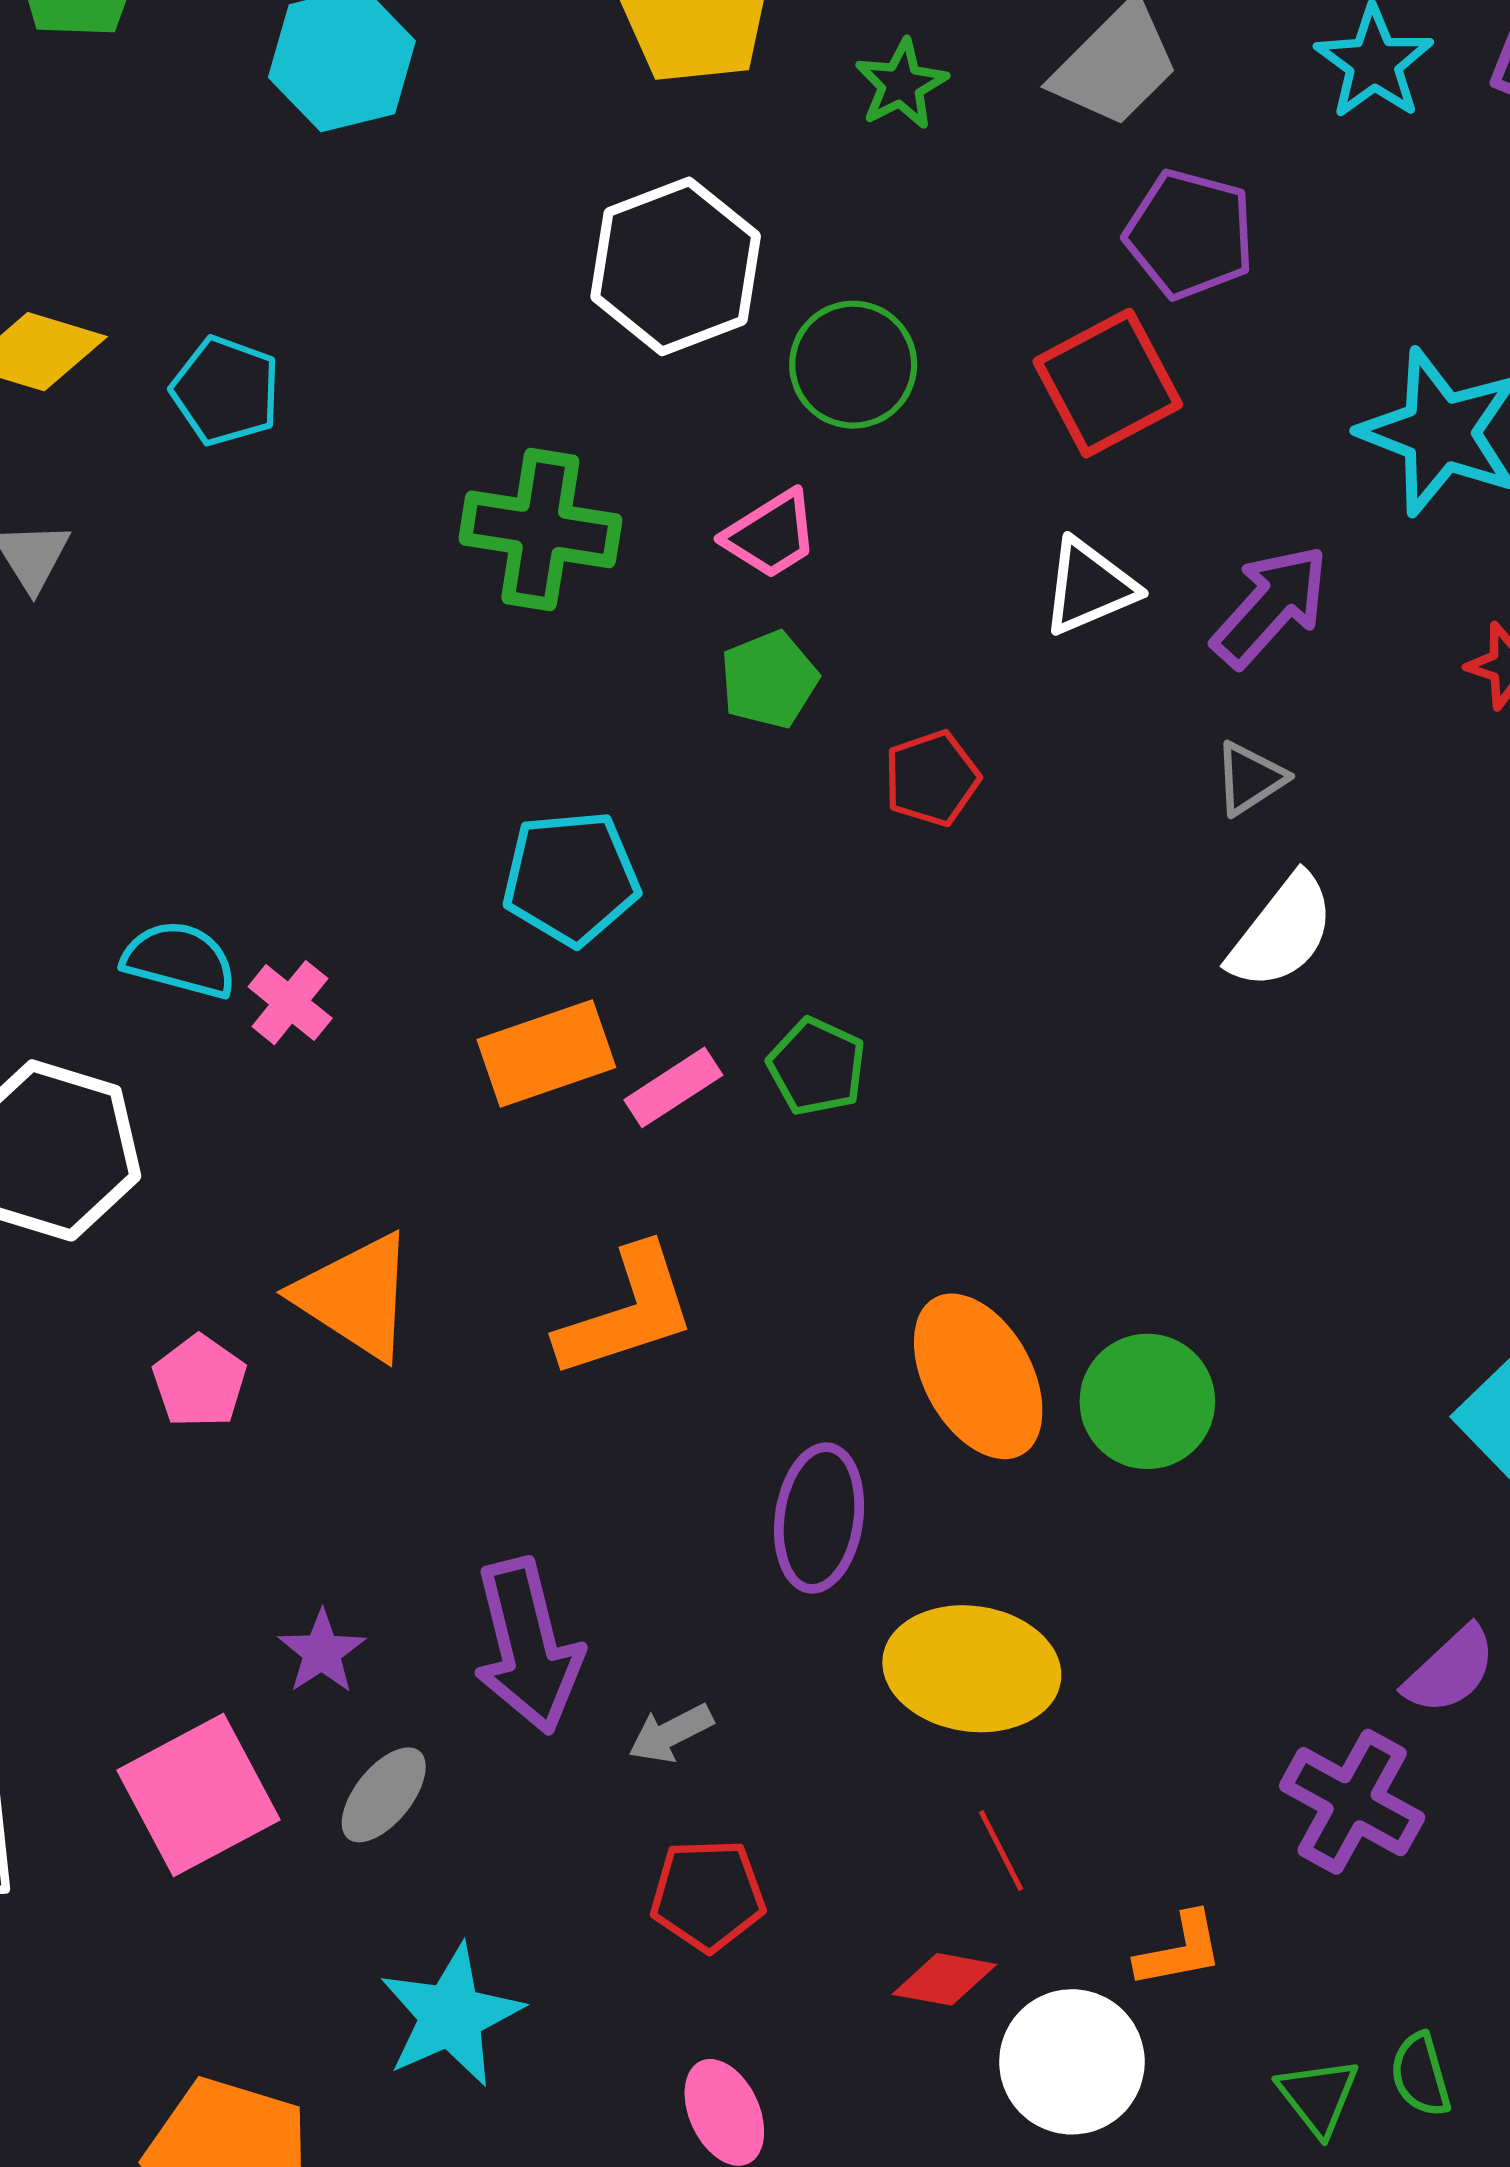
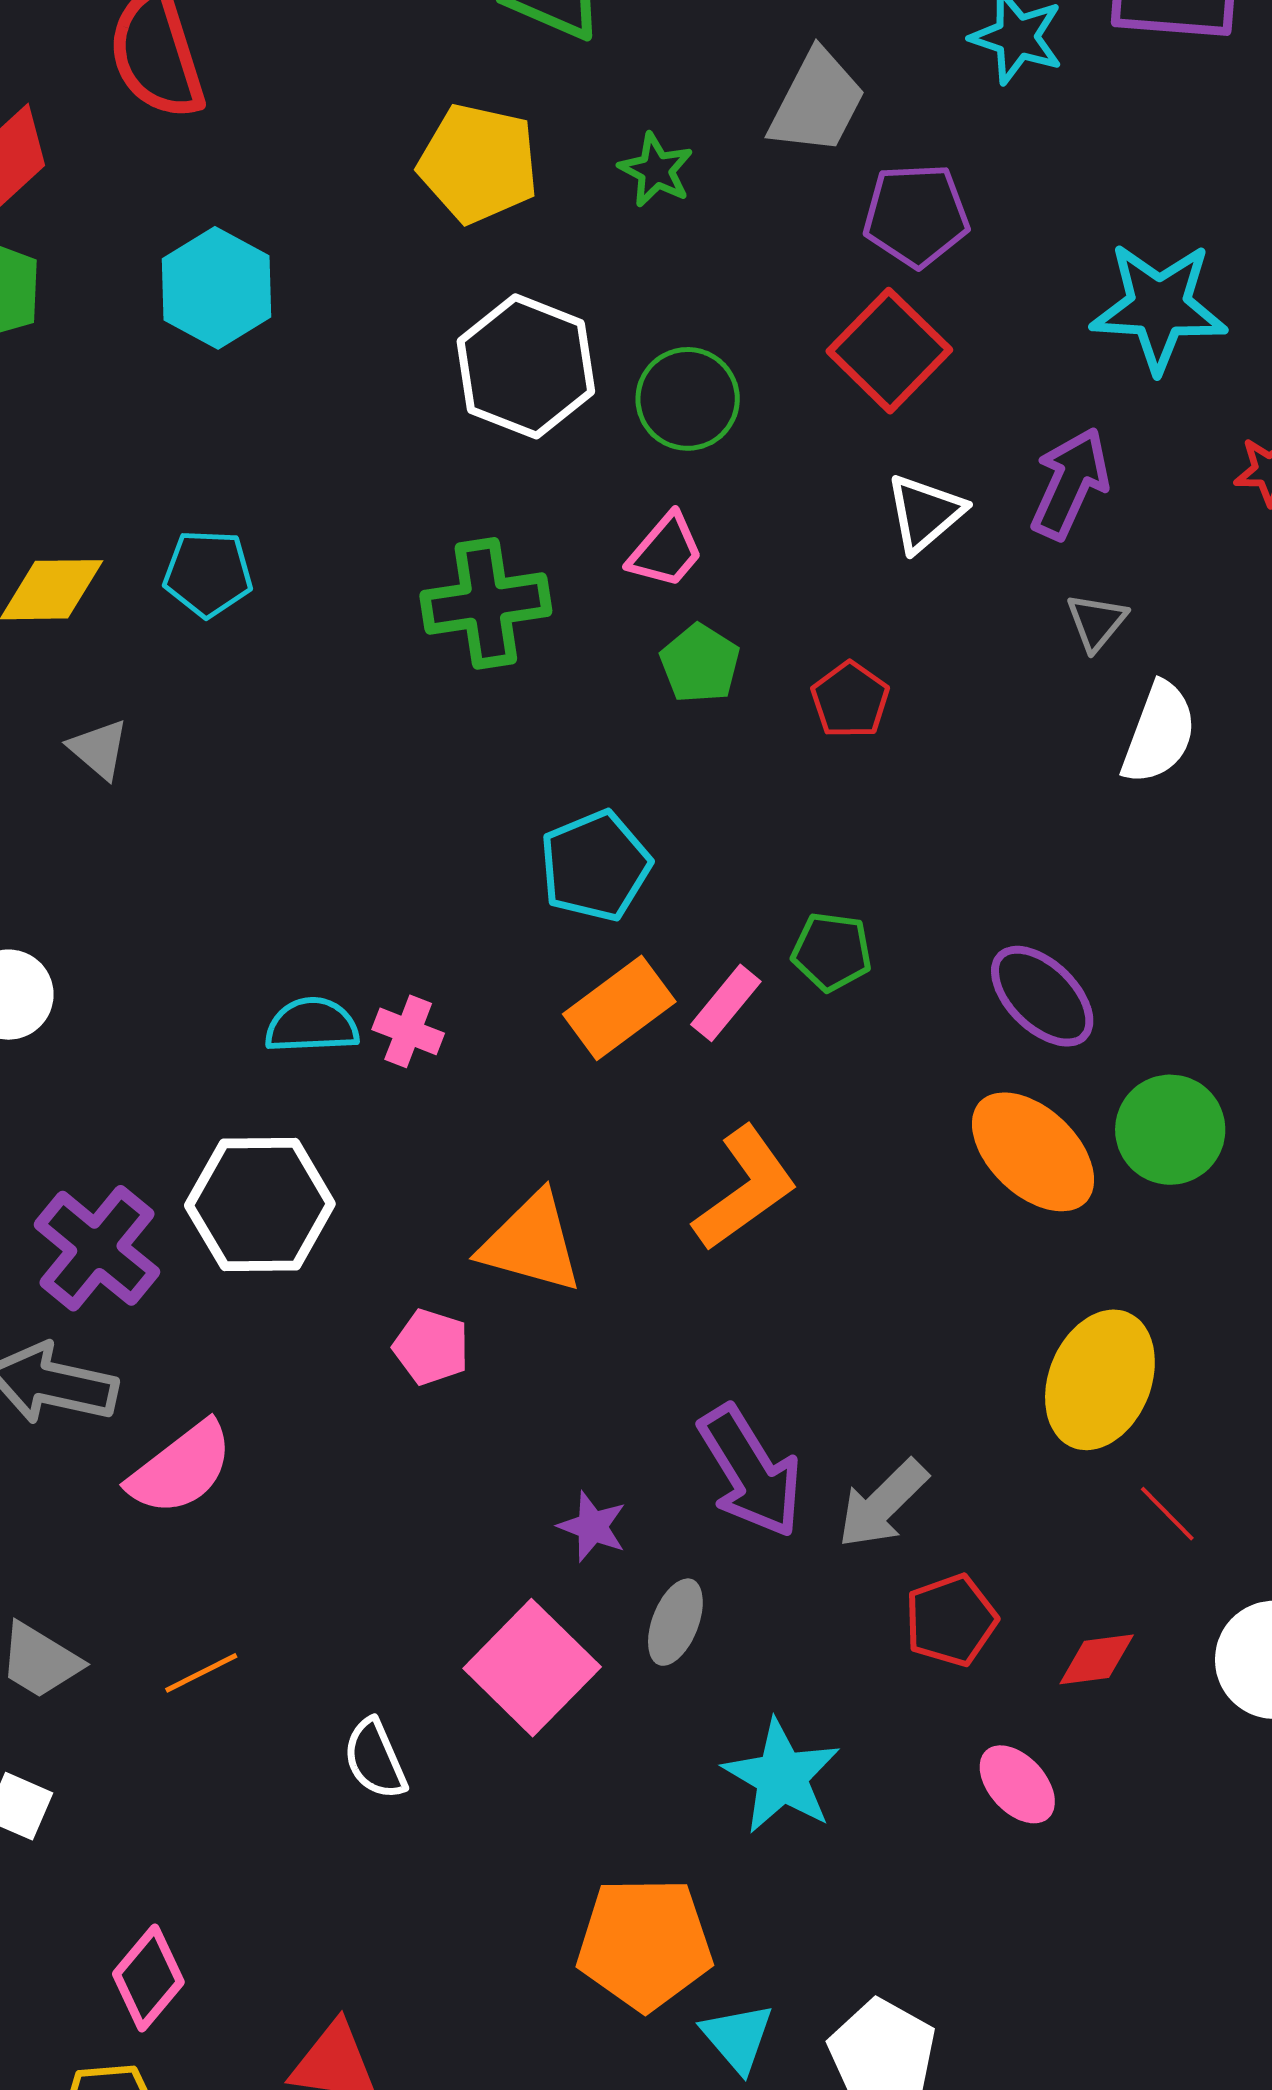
purple ellipse: (819, 1518) -> (1042, 996), moved, turned -36
yellow ellipse: (972, 1669) -> (1100, 1380), turned -58
gray arrow: (671, 1733) -> (883, 1504), size x1.5
red diamond: (944, 1979) -> (1097, 1659), moved

